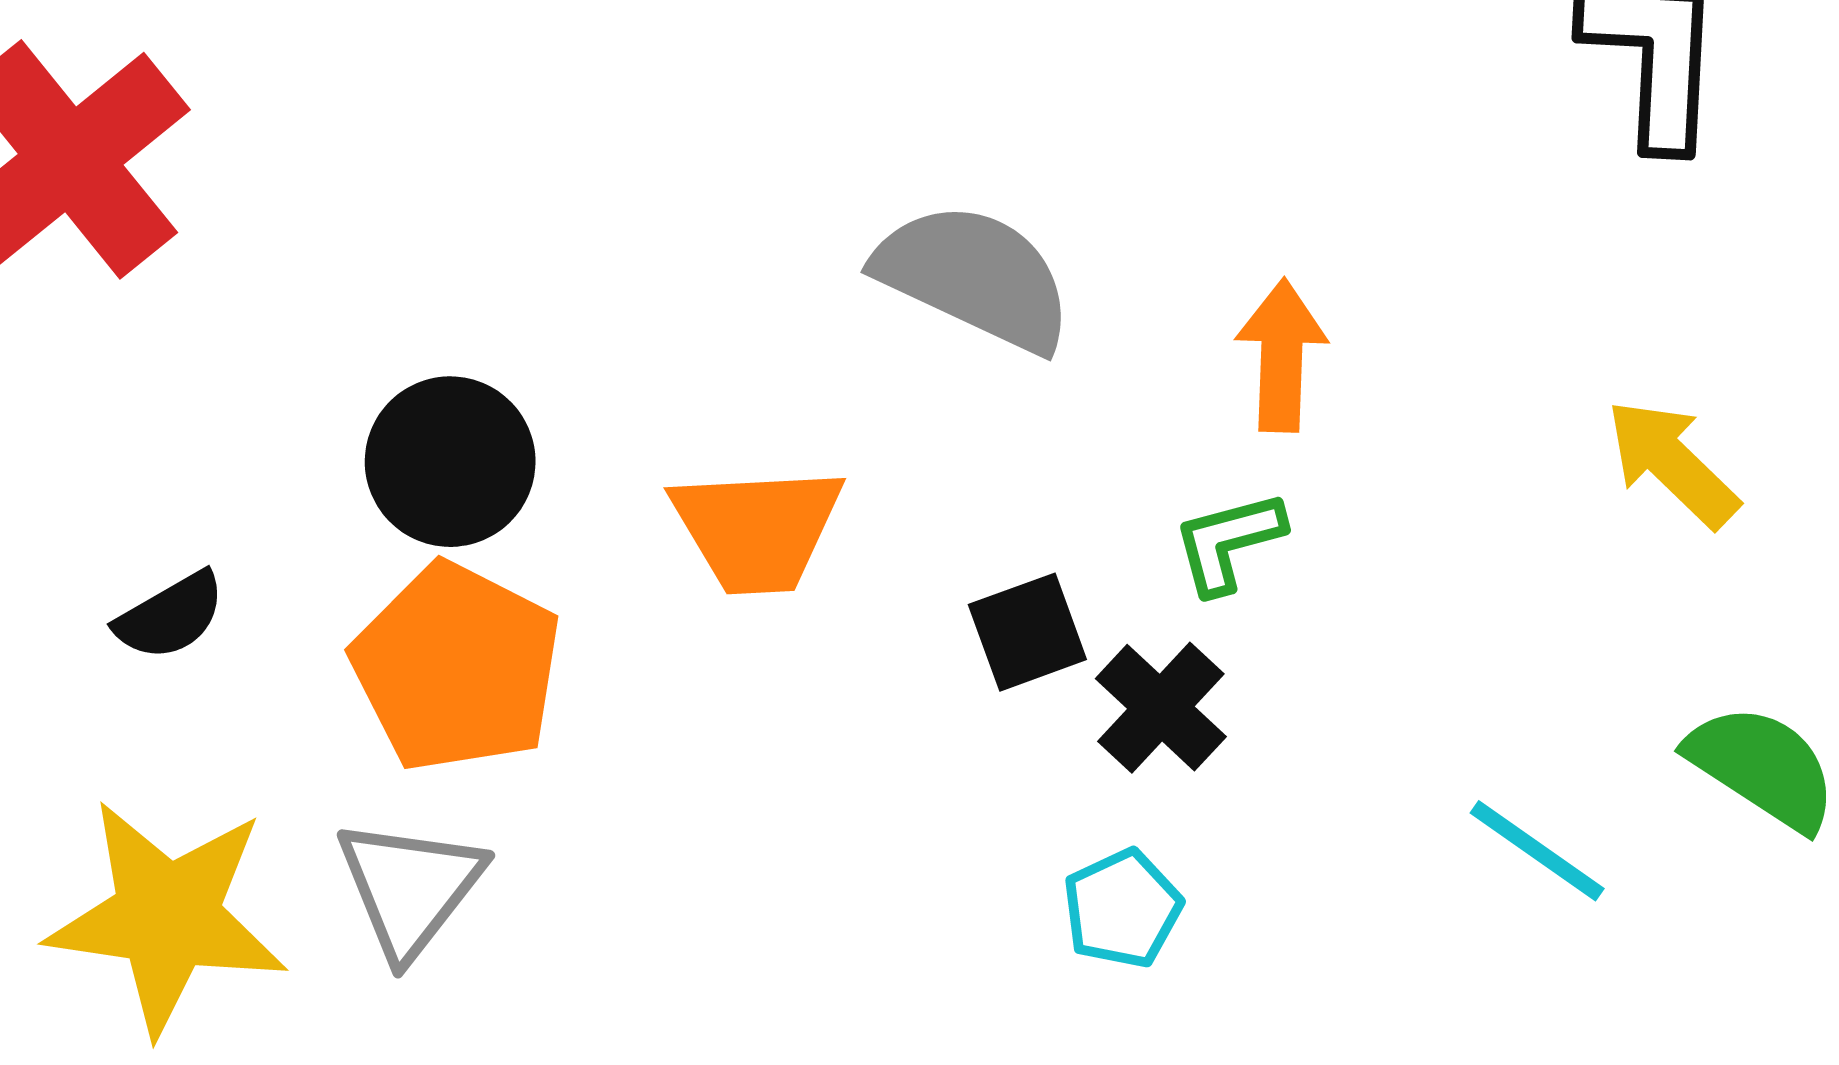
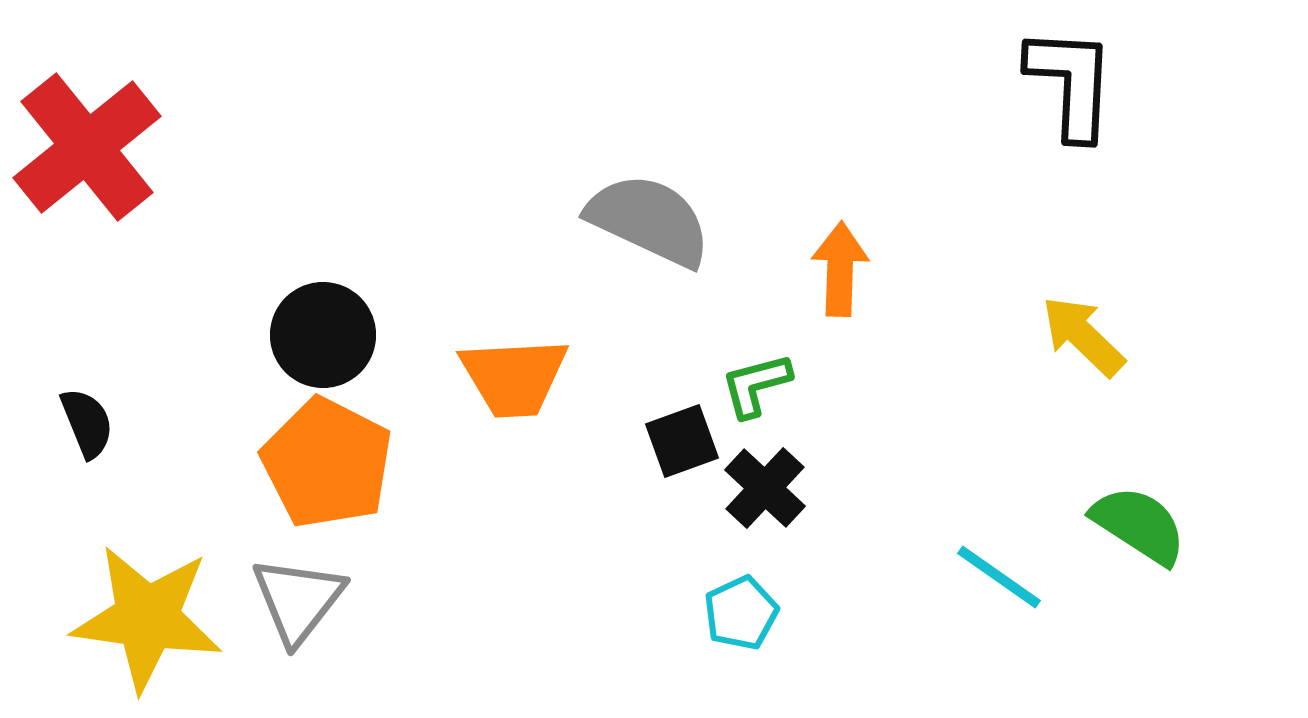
green L-shape: (1228, 542) -> (756, 385), moved
black semicircle: (170, 616) -> (87, 423), moved, turned -82

